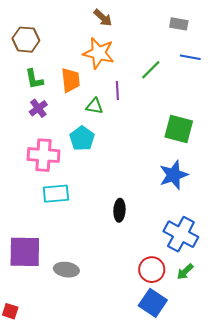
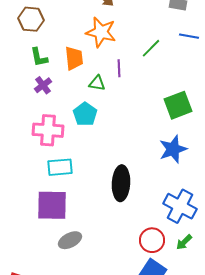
green square: (179, 129) -> (178, 105), turned -36
black ellipse: (119, 210) -> (121, 183), size x1.6
purple square: (25, 252) -> (52, 205), moved
gray ellipse: (66, 270) -> (70, 240), turned -35

